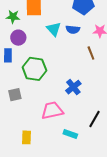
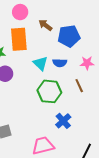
green hexagon: (34, 69) -> (49, 91), moved

